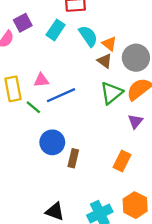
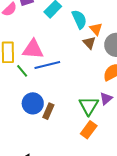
pink triangle: (41, 80) -> (33, 49), size x1.6
green triangle: (111, 93) -> (89, 106), moved, turned -30
brown rectangle: (73, 158) -> (48, 111), moved

